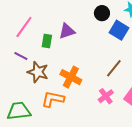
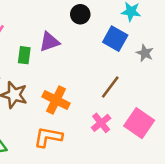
black circle: (102, 13) -> (80, 14), moved
orange L-shape: (53, 99) -> (48, 137), moved

